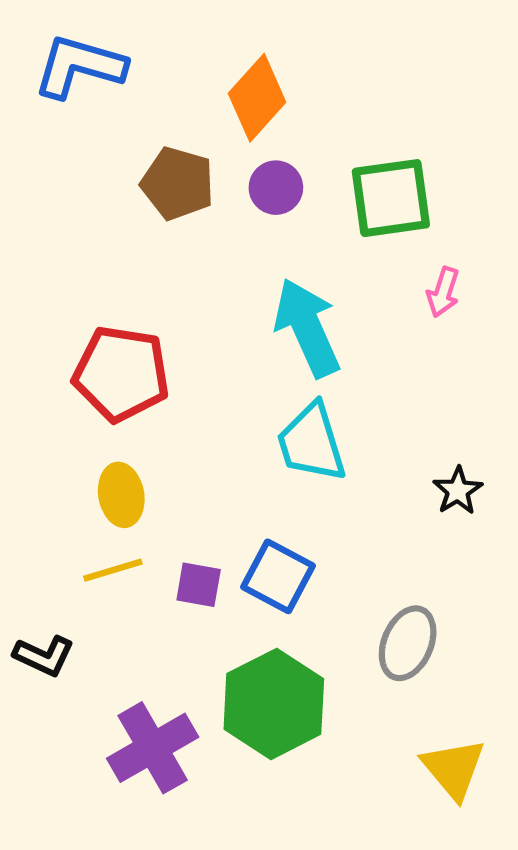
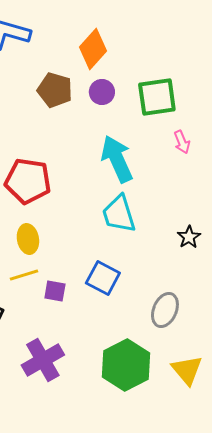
pink arrow: (443, 292) -> (182, 142), turned -40
purple square: (199, 585) -> (55, 291), moved
green hexagon: (274, 704) -> (126, 365), moved

